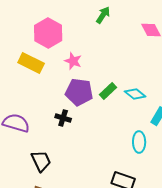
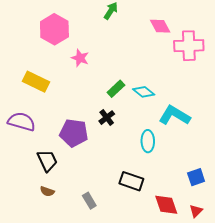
yellow rectangle: (31, 63) -> (36, 82), moved
purple pentagon: (79, 92) -> (74, 133), moved
black cross: (63, 118) -> (107, 118), moved, turned 35

